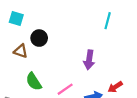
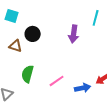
purple arrow: (89, 60) -> (74, 34), moved
green semicircle: (34, 82) -> (28, 74), turned 48

